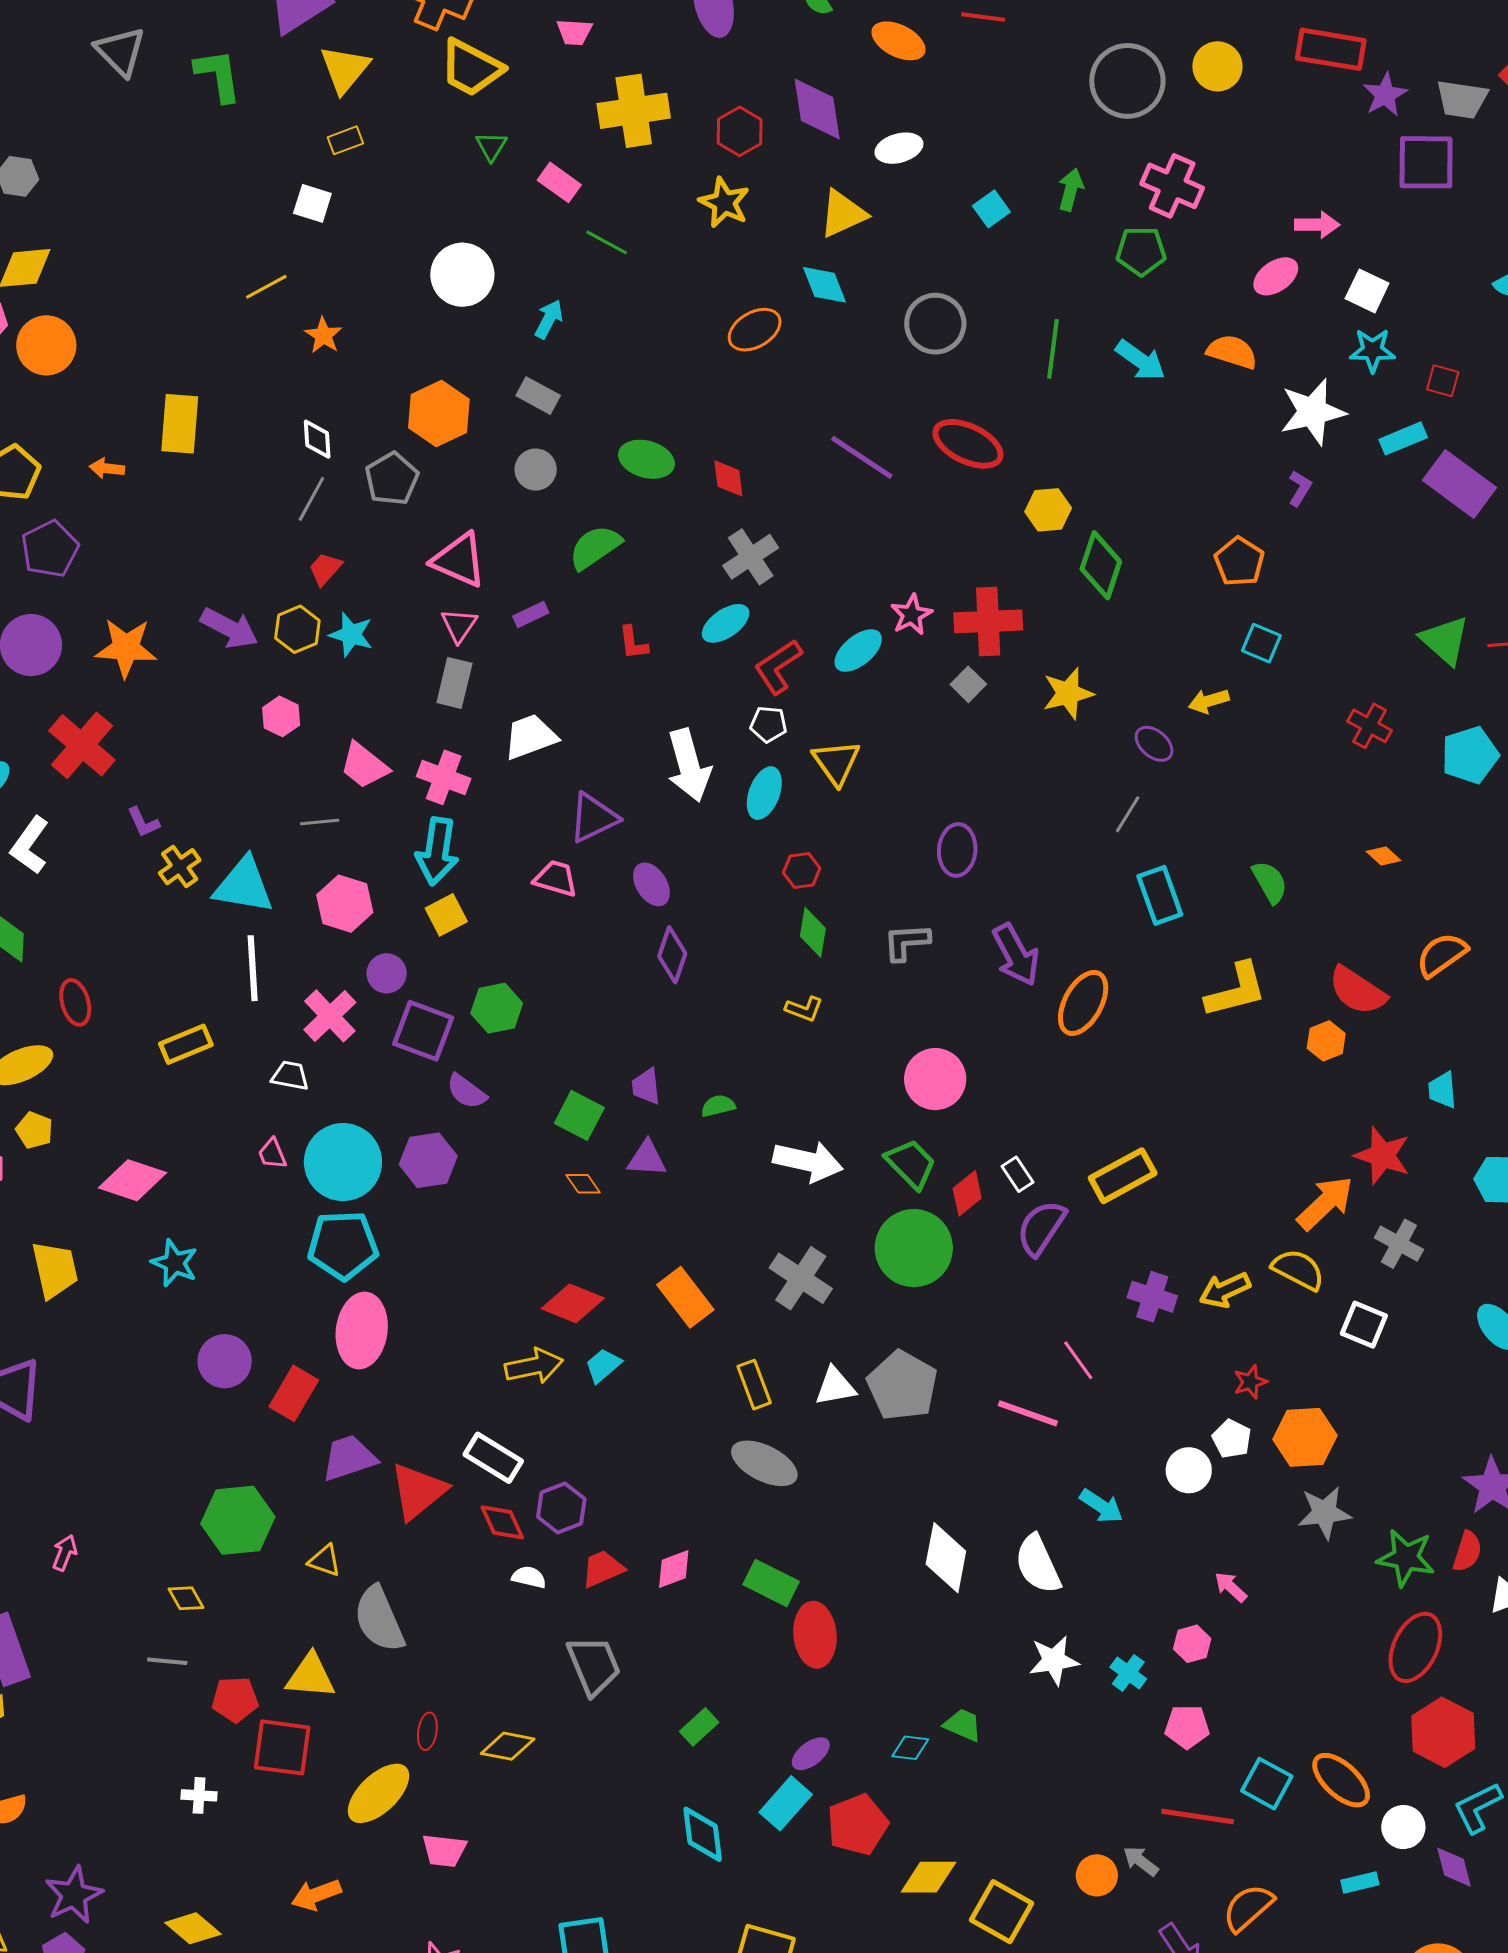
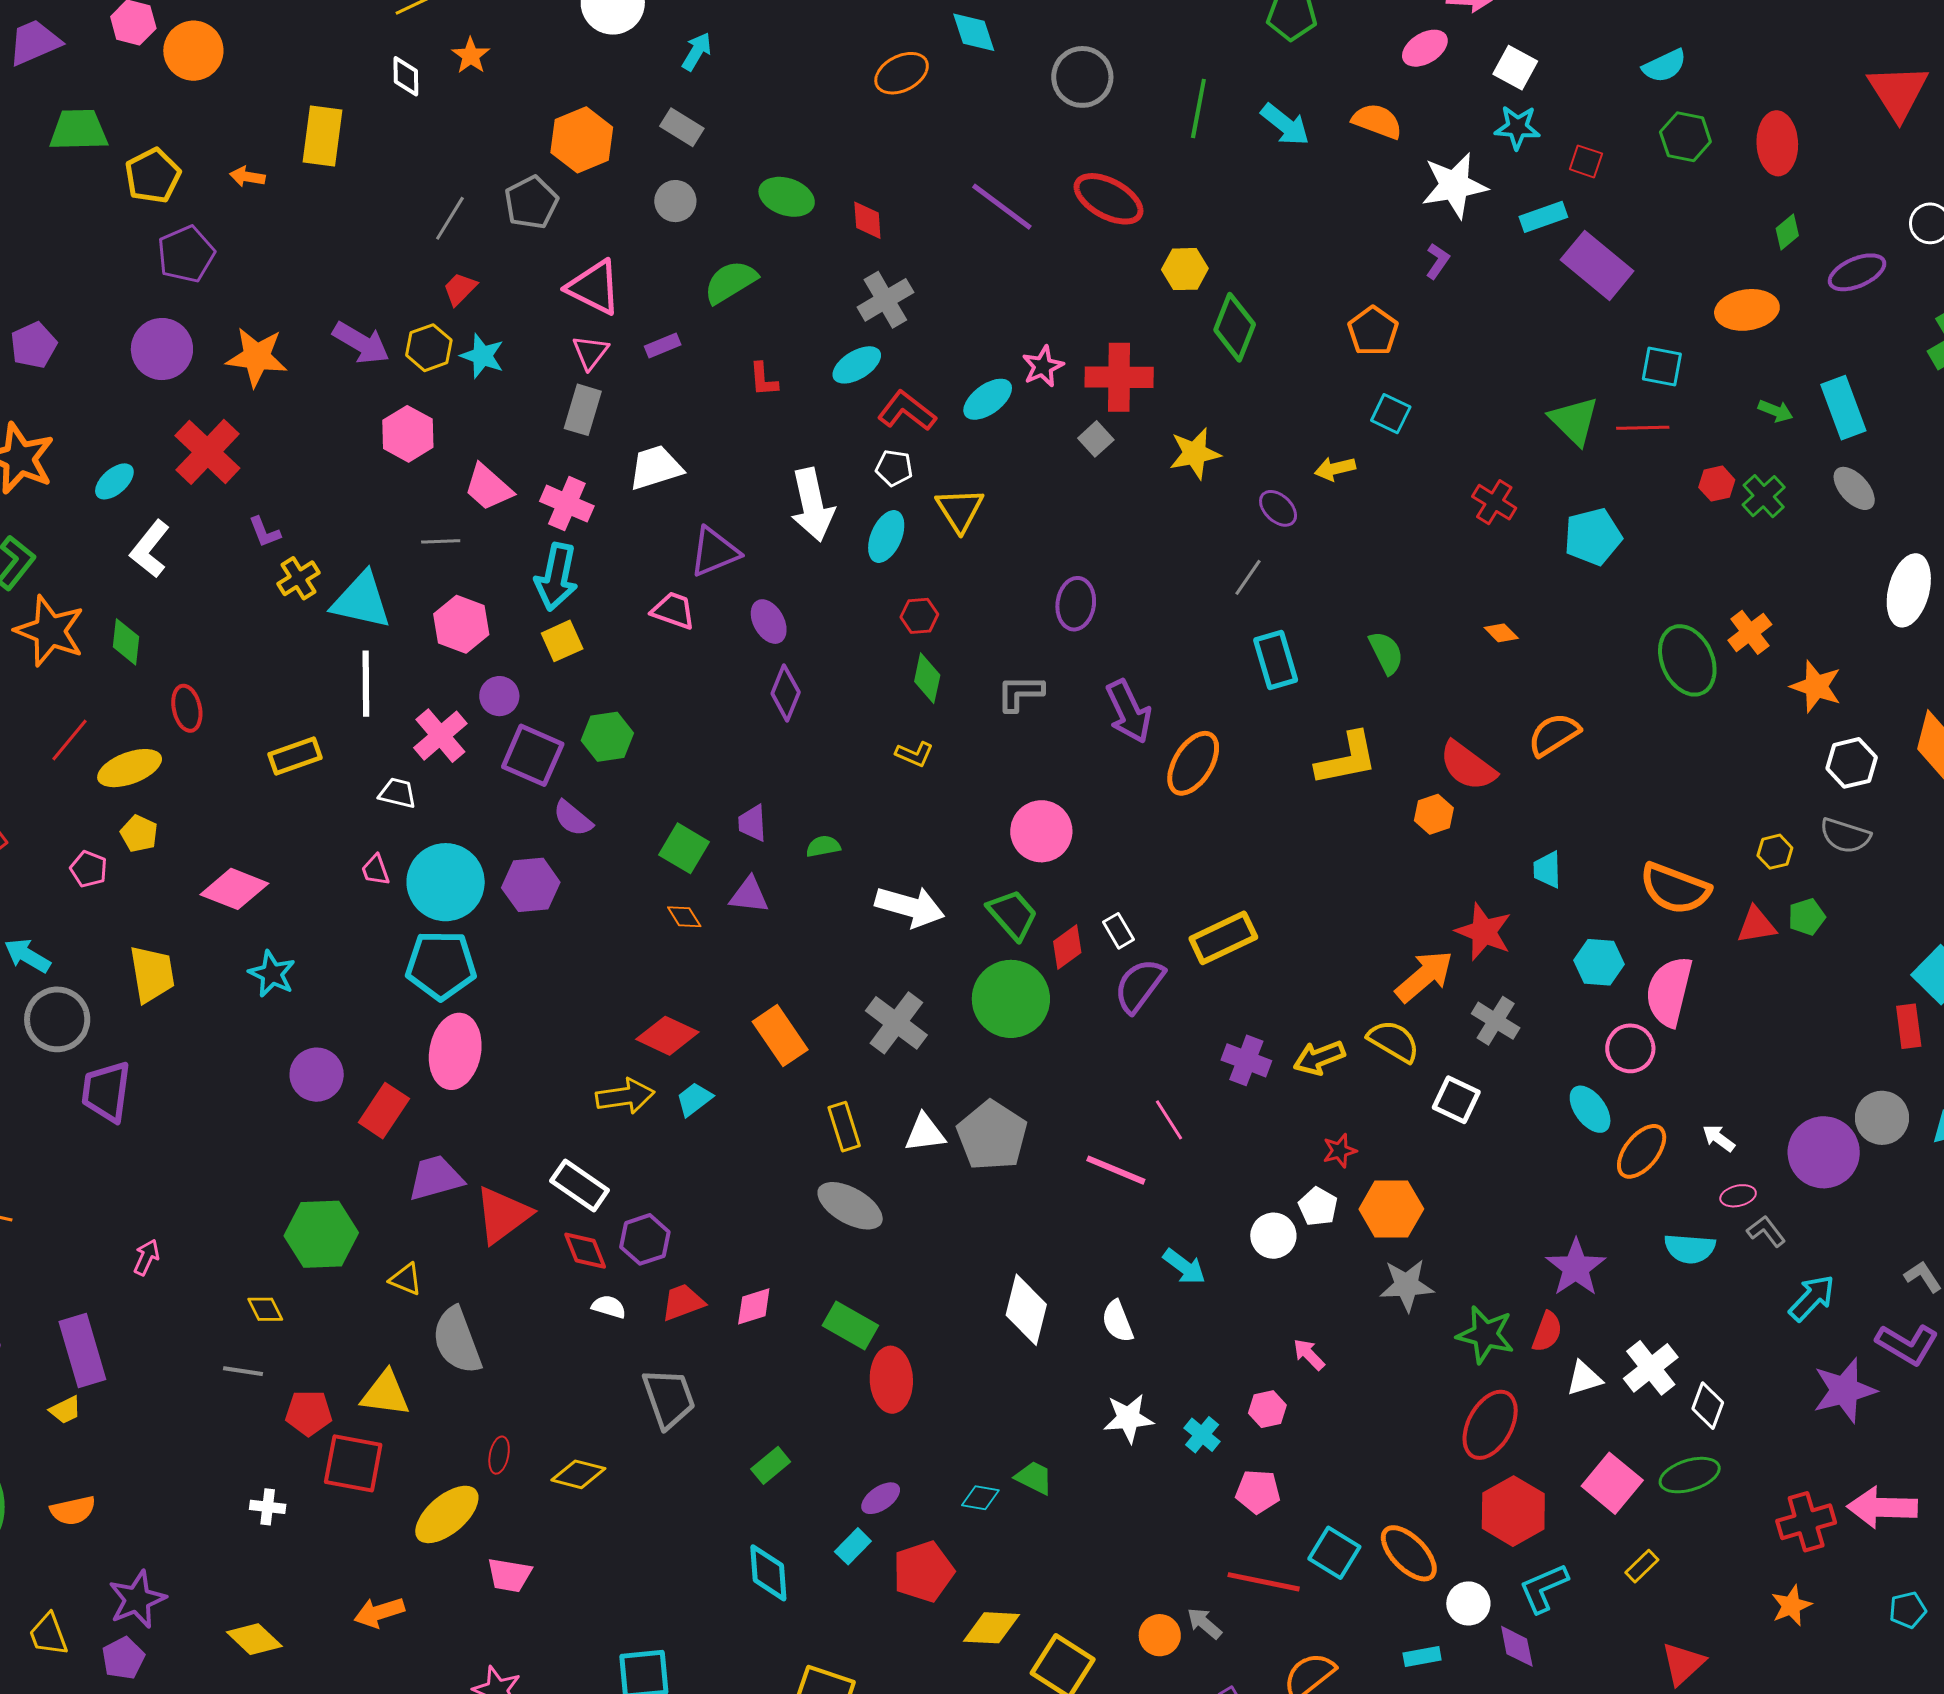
white diamond: (317, 439) -> (406, 76), moved
red L-shape: (778, 667) -> (907, 411), turned 68
pink hexagon: (281, 716) -> (408, 434), size x1.4
white semicircle: (1038, 1564) -> (1118, 1321), size x0.7
cyan rectangle: (786, 1803) -> (853, 1546), size x0.7

